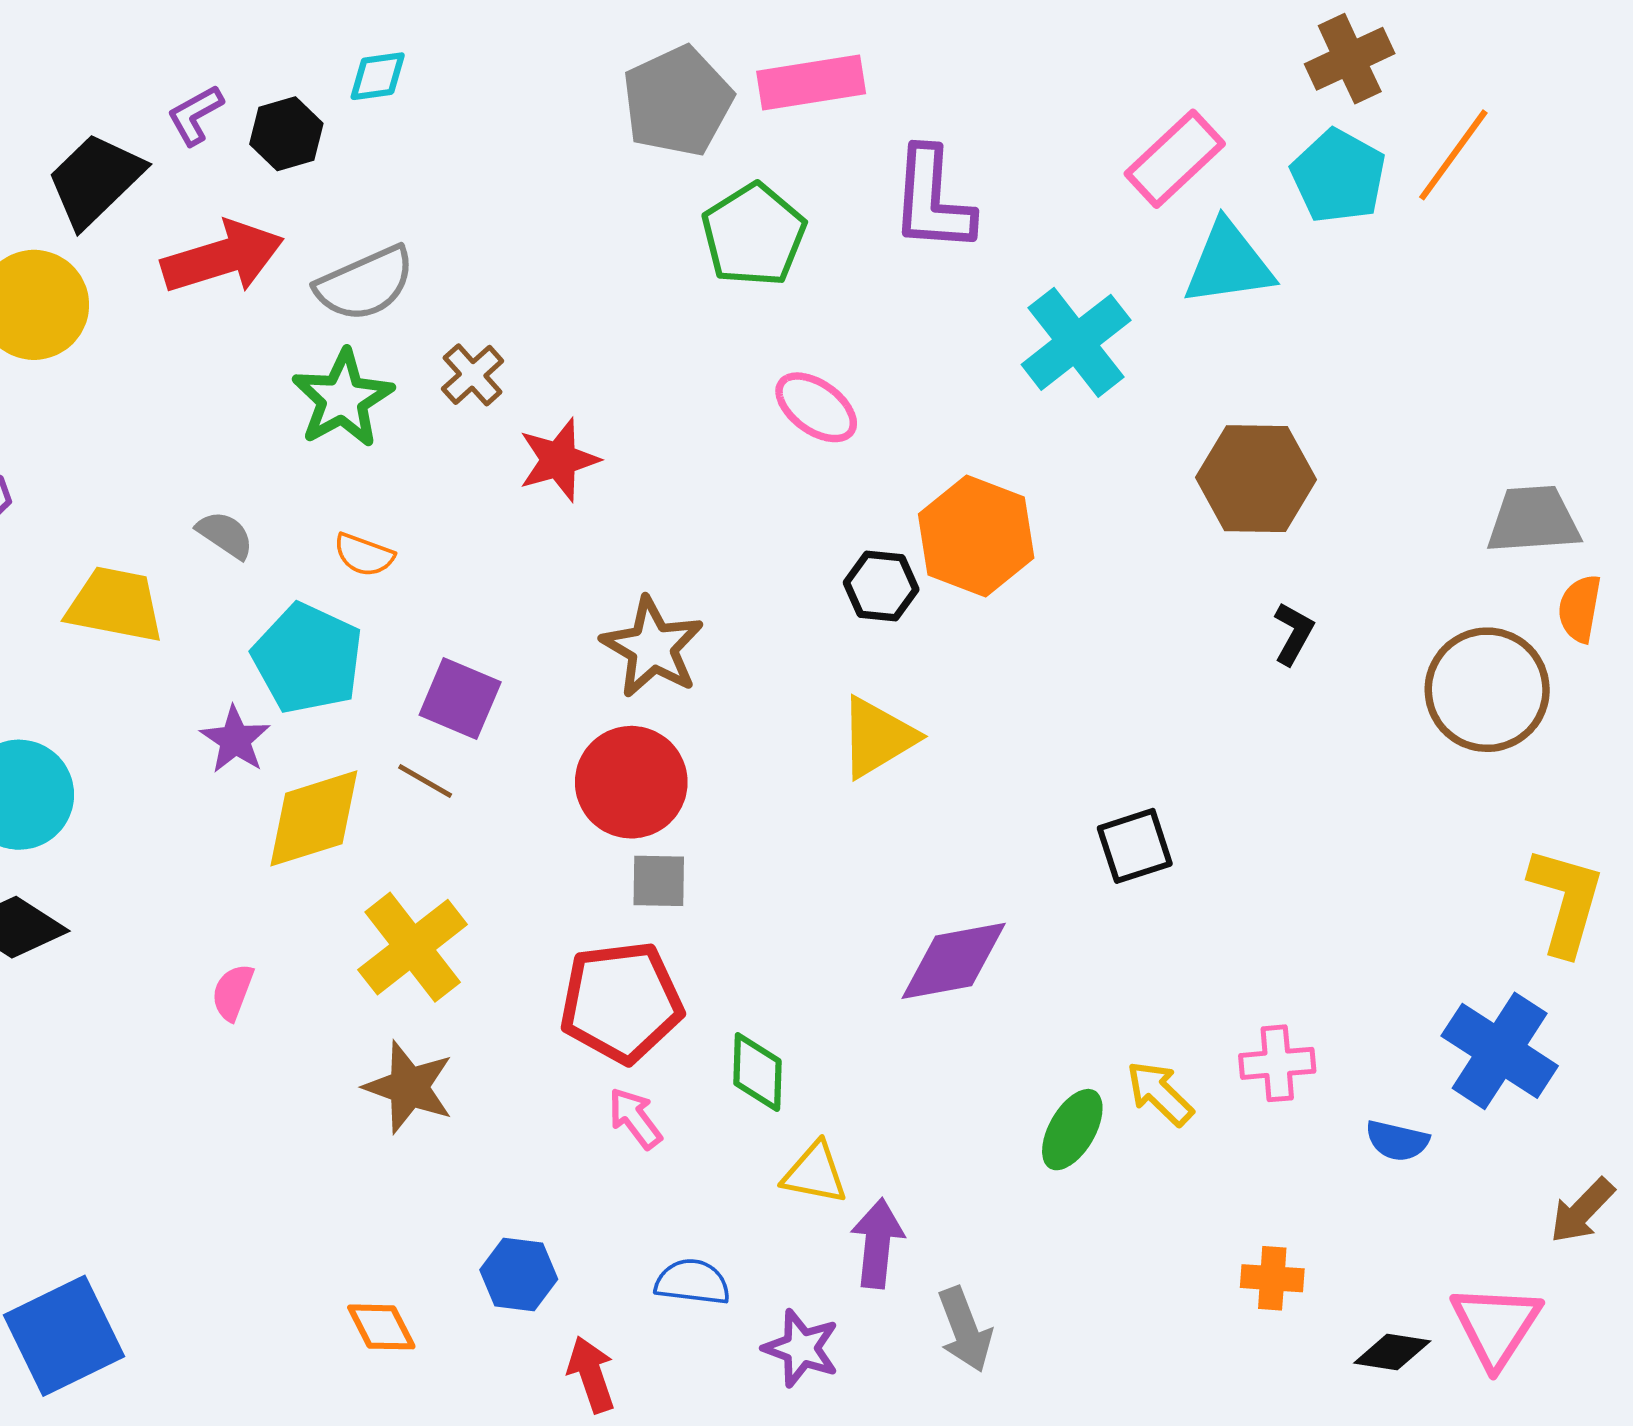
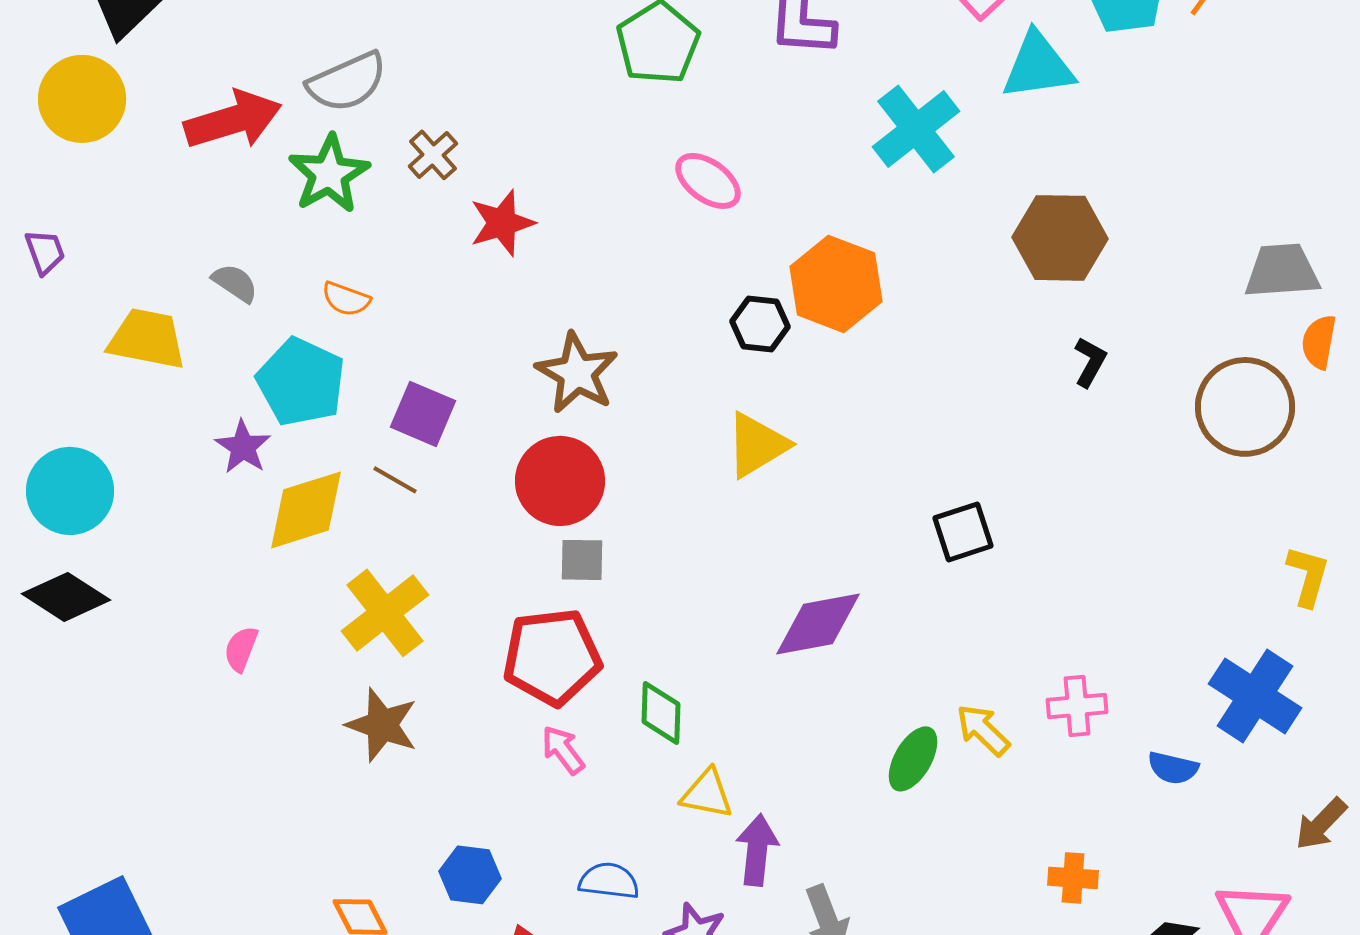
red arrow: (223, 257) -> (233, 120), moved
yellow L-shape: (1566, 901) -> (1308, 576), size x0.7

